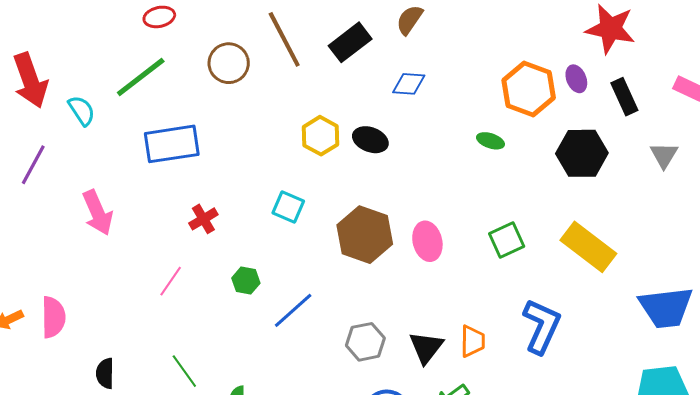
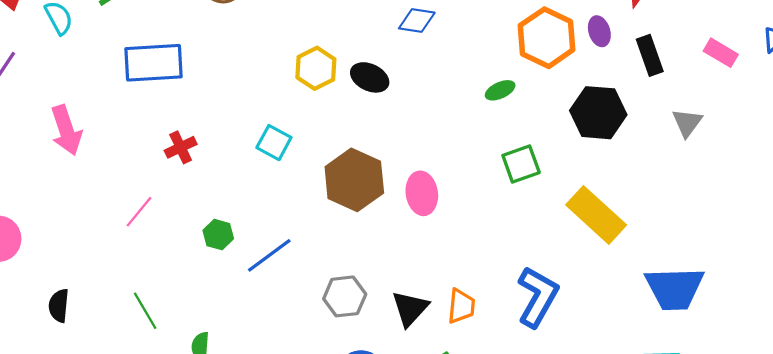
green ellipse: (491, 141) -> (500, 90), turned -48
green square: (507, 240) -> (521, 164), moved
green hexagon: (246, 281) -> (218, 235), moved

